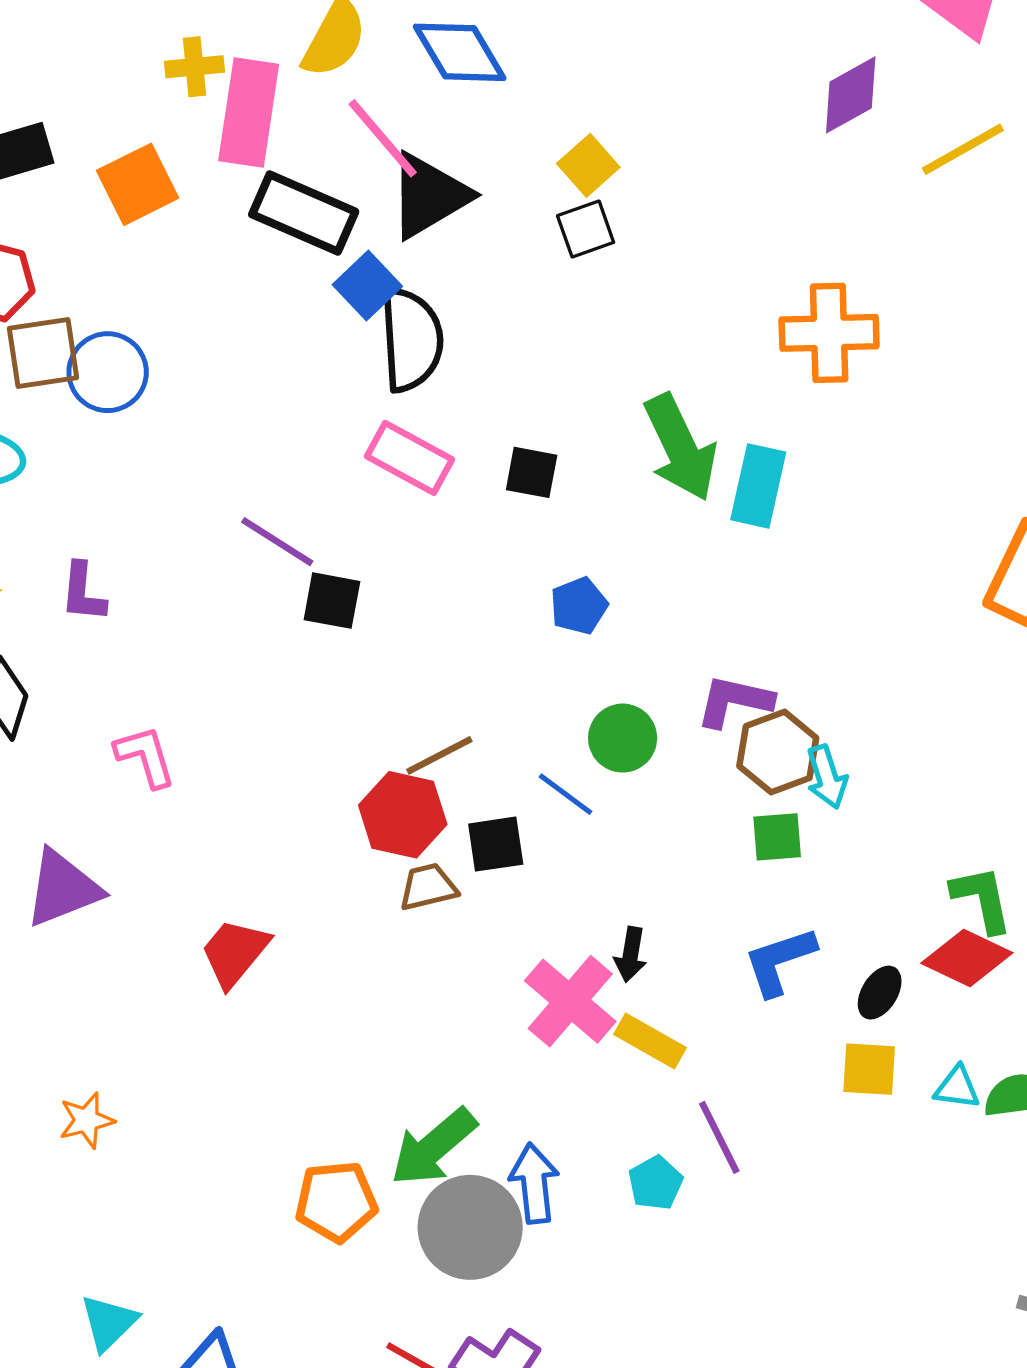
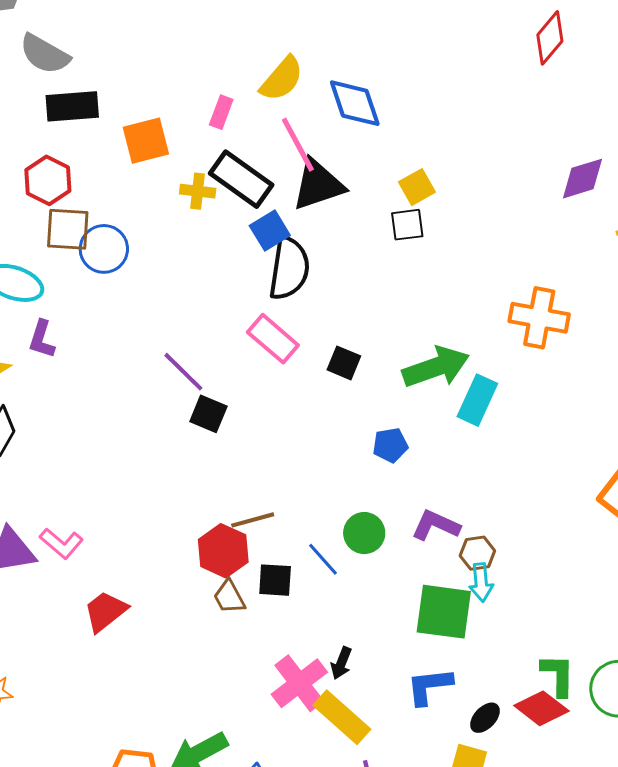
yellow cross: (194, 67) -> (198, 191), moved
pink rectangle: (249, 113) -> (221, 112), size x0.5
green arrow: (680, 448) -> (436, 367), turned -96
purple L-shape: (83, 592) -> (42, 339), moved
blue pentagon: (579, 606) -> (390, 445), moved
brown hexagon: (778, 752) -> (477, 553), moved, size x0.7
pink L-shape: (145, 756) -> (61, 543), moved, turned 135
green square: (777, 837) -> (444, 612), size x1.8
brown trapezoid: (428, 887) -> (229, 597), turned -117
yellow rectangle: (650, 1041) -> (342, 717), size x1.4

